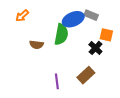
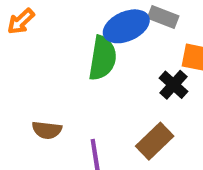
brown semicircle: (36, 45) -> (47, 130), moved

